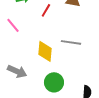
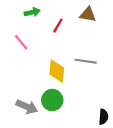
gray arrow: (17, 71) -> (27, 107), moved
green circle: (54, 82) -> (52, 100), moved

